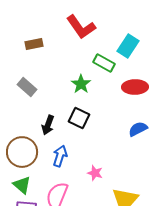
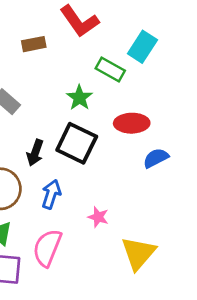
brown rectangle: (34, 44) -> (34, 44), moved
red ellipse: (135, 87) -> (132, 123), moved
black square: (79, 118) -> (77, 143), size x1.4

